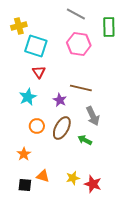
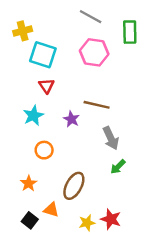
brown ellipse: (62, 128) -> (74, 186), moved
green arrow: (85, 140) -> (118, 167), moved, turned -72
yellow star: (73, 178) -> (87, 223), moved
black square: (25, 185) -> (30, 220), turned 32

